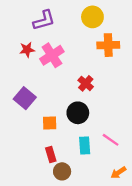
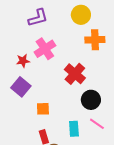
red star: (27, 50) -> (23, 61), moved
red cross: (86, 83) -> (75, 74), size x1.5
black circle: (78, 113) -> (91, 100), moved

